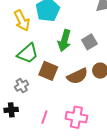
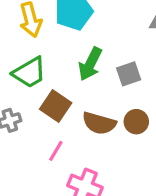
brown semicircle: (77, 76) -> (99, 123), turned 30
pink line: (44, 117) -> (56, 151), moved

